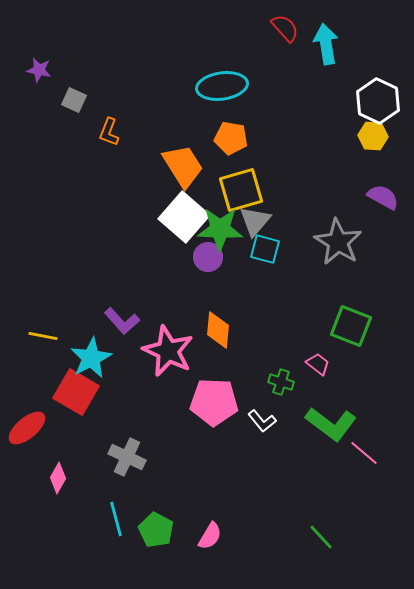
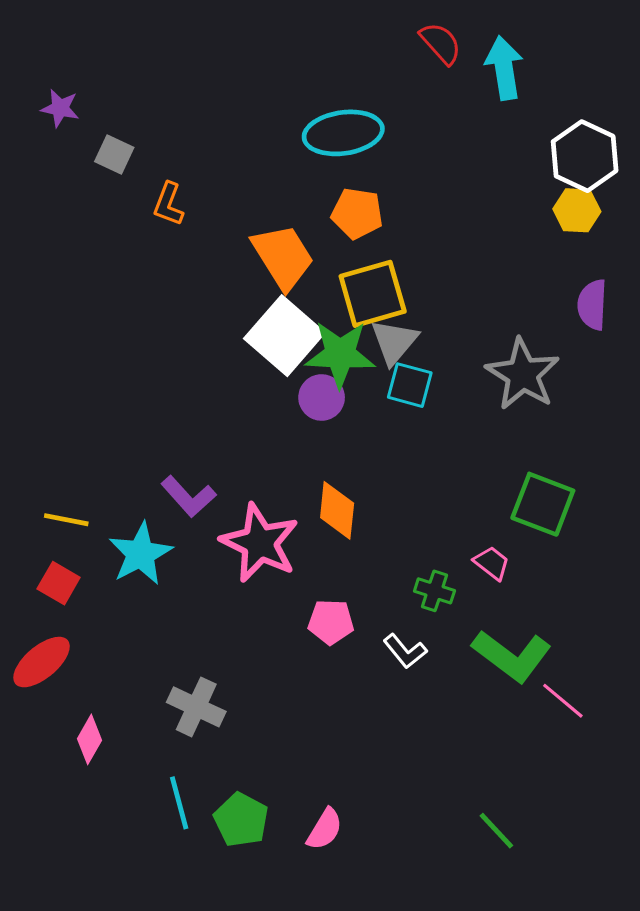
purple semicircle: (383, 197) -> (592, 305), turned -116
red square: (76, 392) -> (59, 583), moved, size x0.6
pink pentagon: (214, 402) -> (331, 622), size x0.6

